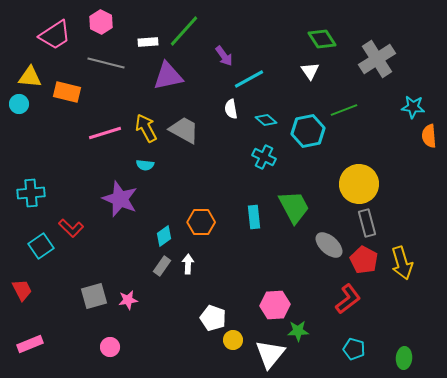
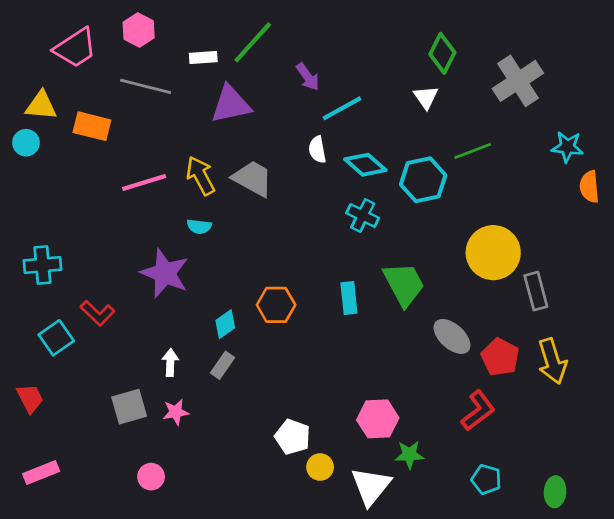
green diamond: (322, 39) -> (442, 53), turned 60
cyan diamond: (266, 120) -> (365, 165), size x1.4
gray rectangle: (367, 223) -> (536, 291), moved
white arrow: (188, 264) -> (170, 363), moved

